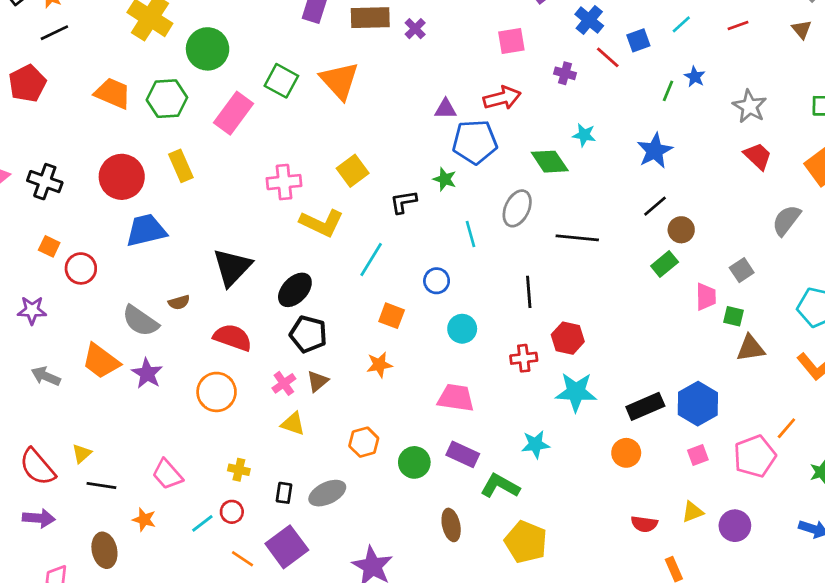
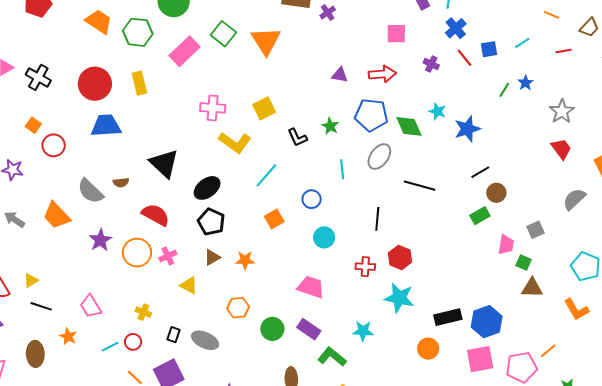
blue pentagon: (475, 142) -> (371, 115), moved
blue star: (655, 151) -> (467, 129), moved
black L-shape: (403, 202) -> (297, 137), turned -115
black triangle: (232, 267) -> (164, 164), turned -40
orange square: (392, 316) -> (274, 219), turned 30
orange star: (379, 365) -> (245, 260), moved
purple star: (147, 373) -> (100, 240), moved
pink cross: (284, 383) -> (168, 256), moved
pink square: (698, 455) -> (480, 359), size x1.8
gray ellipse: (327, 493) -> (205, 340), turned 40

